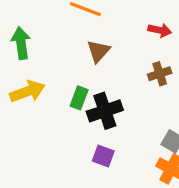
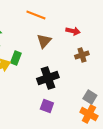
red arrow: (160, 30) -> (73, 31), moved
green rectangle: (79, 98) -> (16, 58), moved

